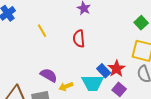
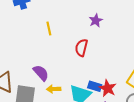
red star: (117, 69) -> (108, 88), turned -30
blue rectangle: (104, 71) -> (95, 86), turned -48

